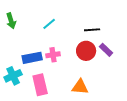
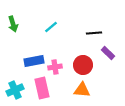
red circle: (86, 51) -> (83, 65), moved
pink cross: (53, 55) -> (55, 67), moved
cyan cross: (13, 76) -> (15, 90), moved

